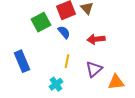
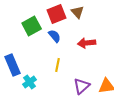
purple triangle: (94, 69) -> (82, 86), moved
cyan cross: (56, 84) -> (30, 82), moved

